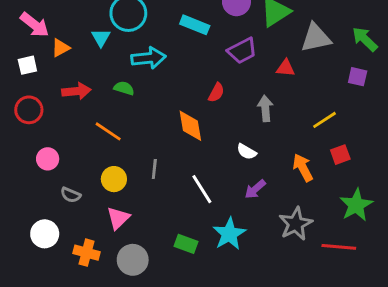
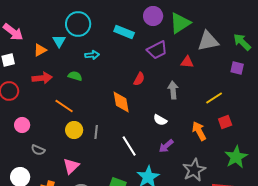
orange triangle: (61, 48) -> (40, 50), moved
cyan arrow: (149, 58) -> (92, 55), size x0.6
yellow circle: (114, 179) -> (74, 130), moved

